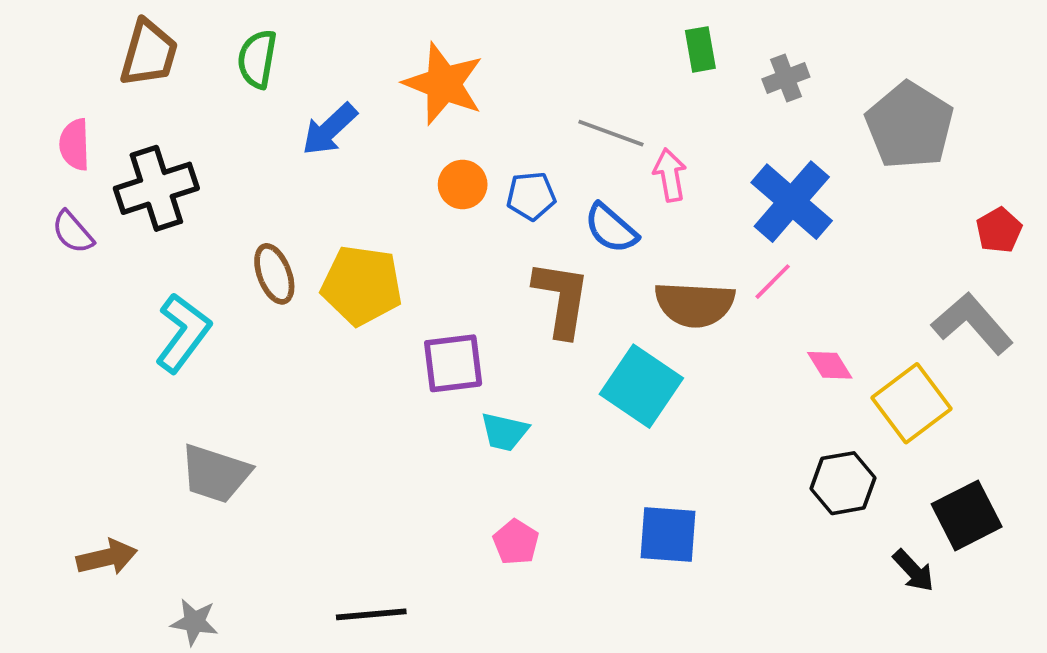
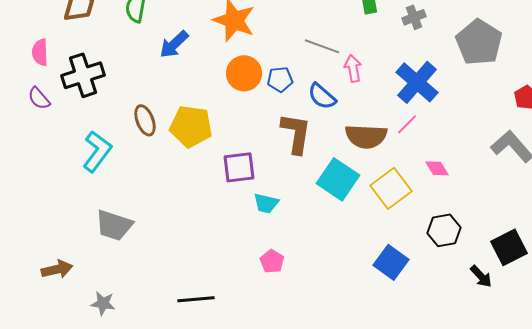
orange circle: (463, 185) -> (244, 73), size x1.4
yellow square: (911, 403) -> (391, 188), moved
blue square: (668, 534) -> (391, 262), moved, turned 32

